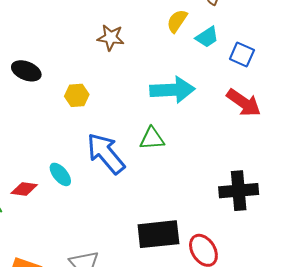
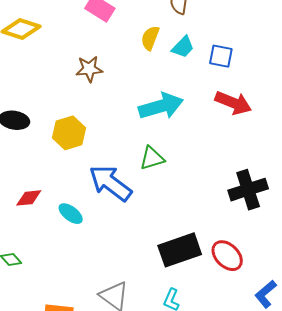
yellow hexagon: (77, 95) -> (69, 133), size x1.4
red diamond: (24, 189) -> (29, 198), moved

